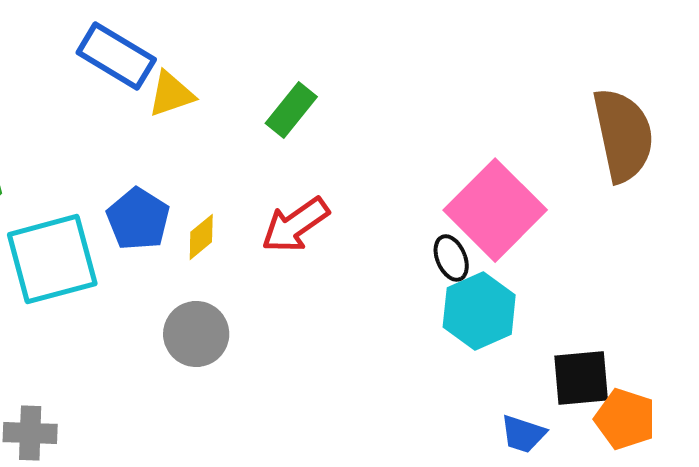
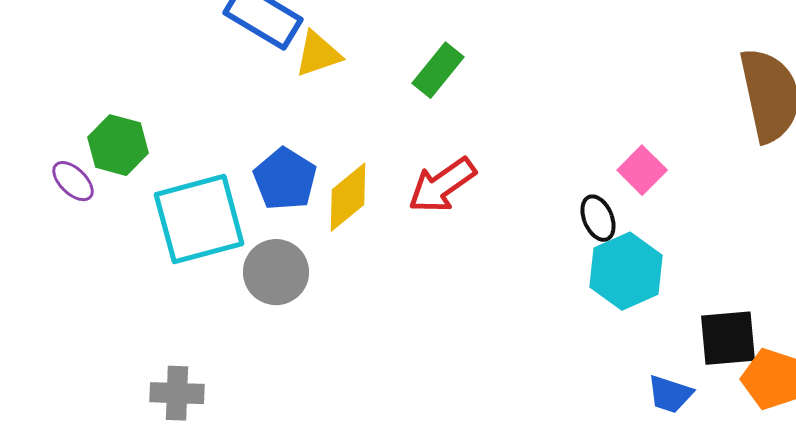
pink square: (495, 210) -> (642, 170), size x0.5
yellow diamond: (201, 237) -> (348, 197), size x1.5
gray circle: (196, 334) -> (276, 272), moved

